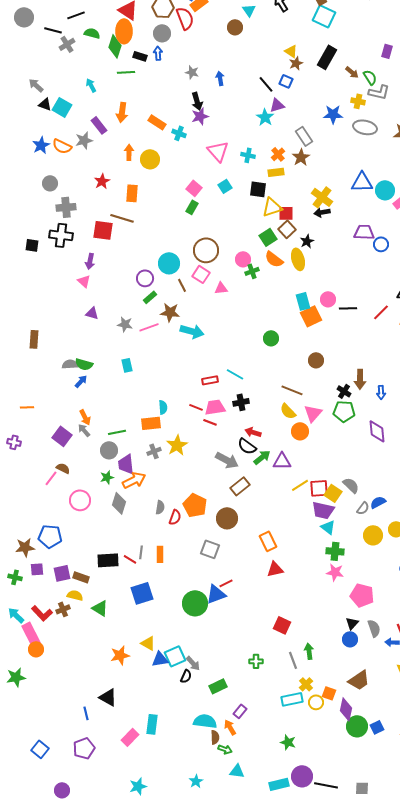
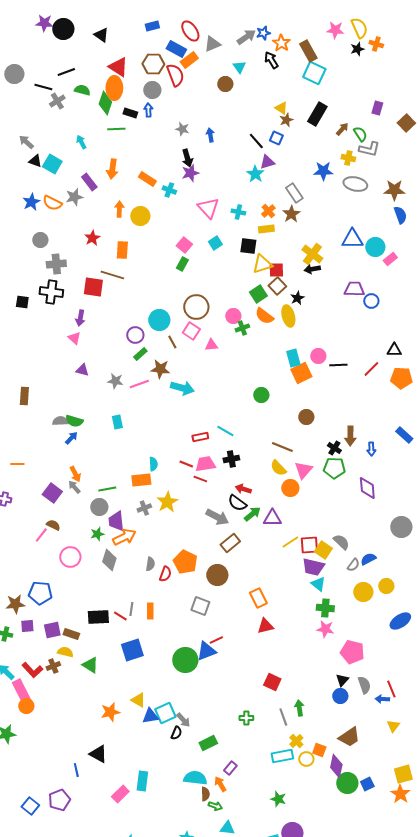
brown arrow: (352, 72) -> (342, 129), turned -88
purple pentagon: (84, 748) -> (59, 800), moved

